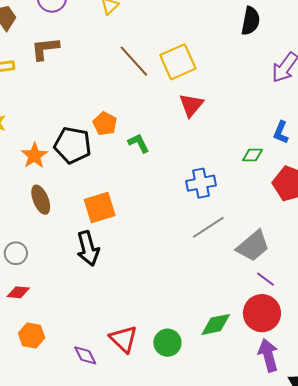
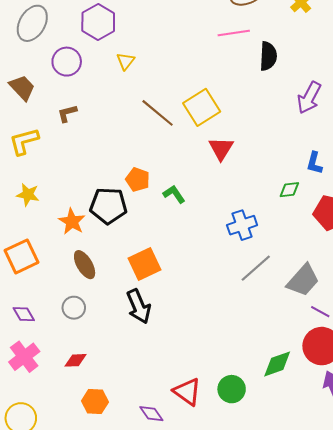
brown L-shape: (45, 49) -> (67, 113), size x0.7
gray circle: (16, 253) -> (74, 308), moved

